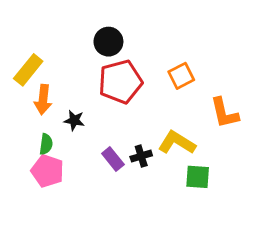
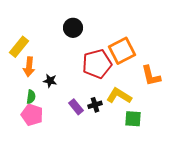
orange square: (181, 76) -> (122, 51), size x1.5
red pentagon: (120, 82) -> (97, 64), moved

